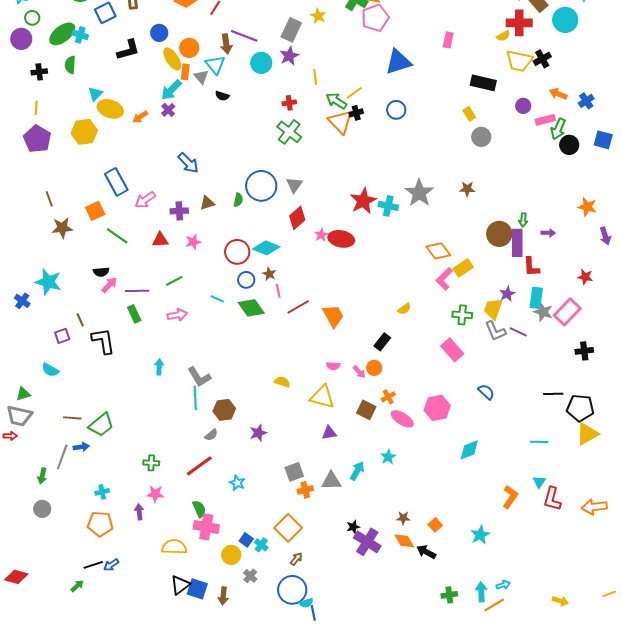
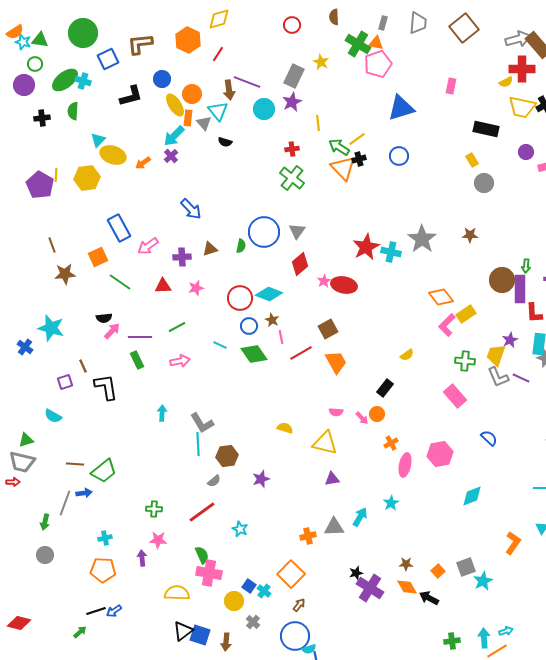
yellow line: (36, 108) -> (56, 175), moved
brown square: (366, 410) -> (328, 329), moved, turned 36
pink ellipse: (402, 419) -> (405, 465), turned 70
gray square: (294, 472) -> (466, 567), moved

